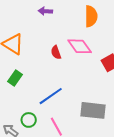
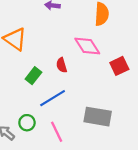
red semicircle: (56, 52) -> (62, 65), moved
green rectangle: (15, 78) -> (33, 76), moved

